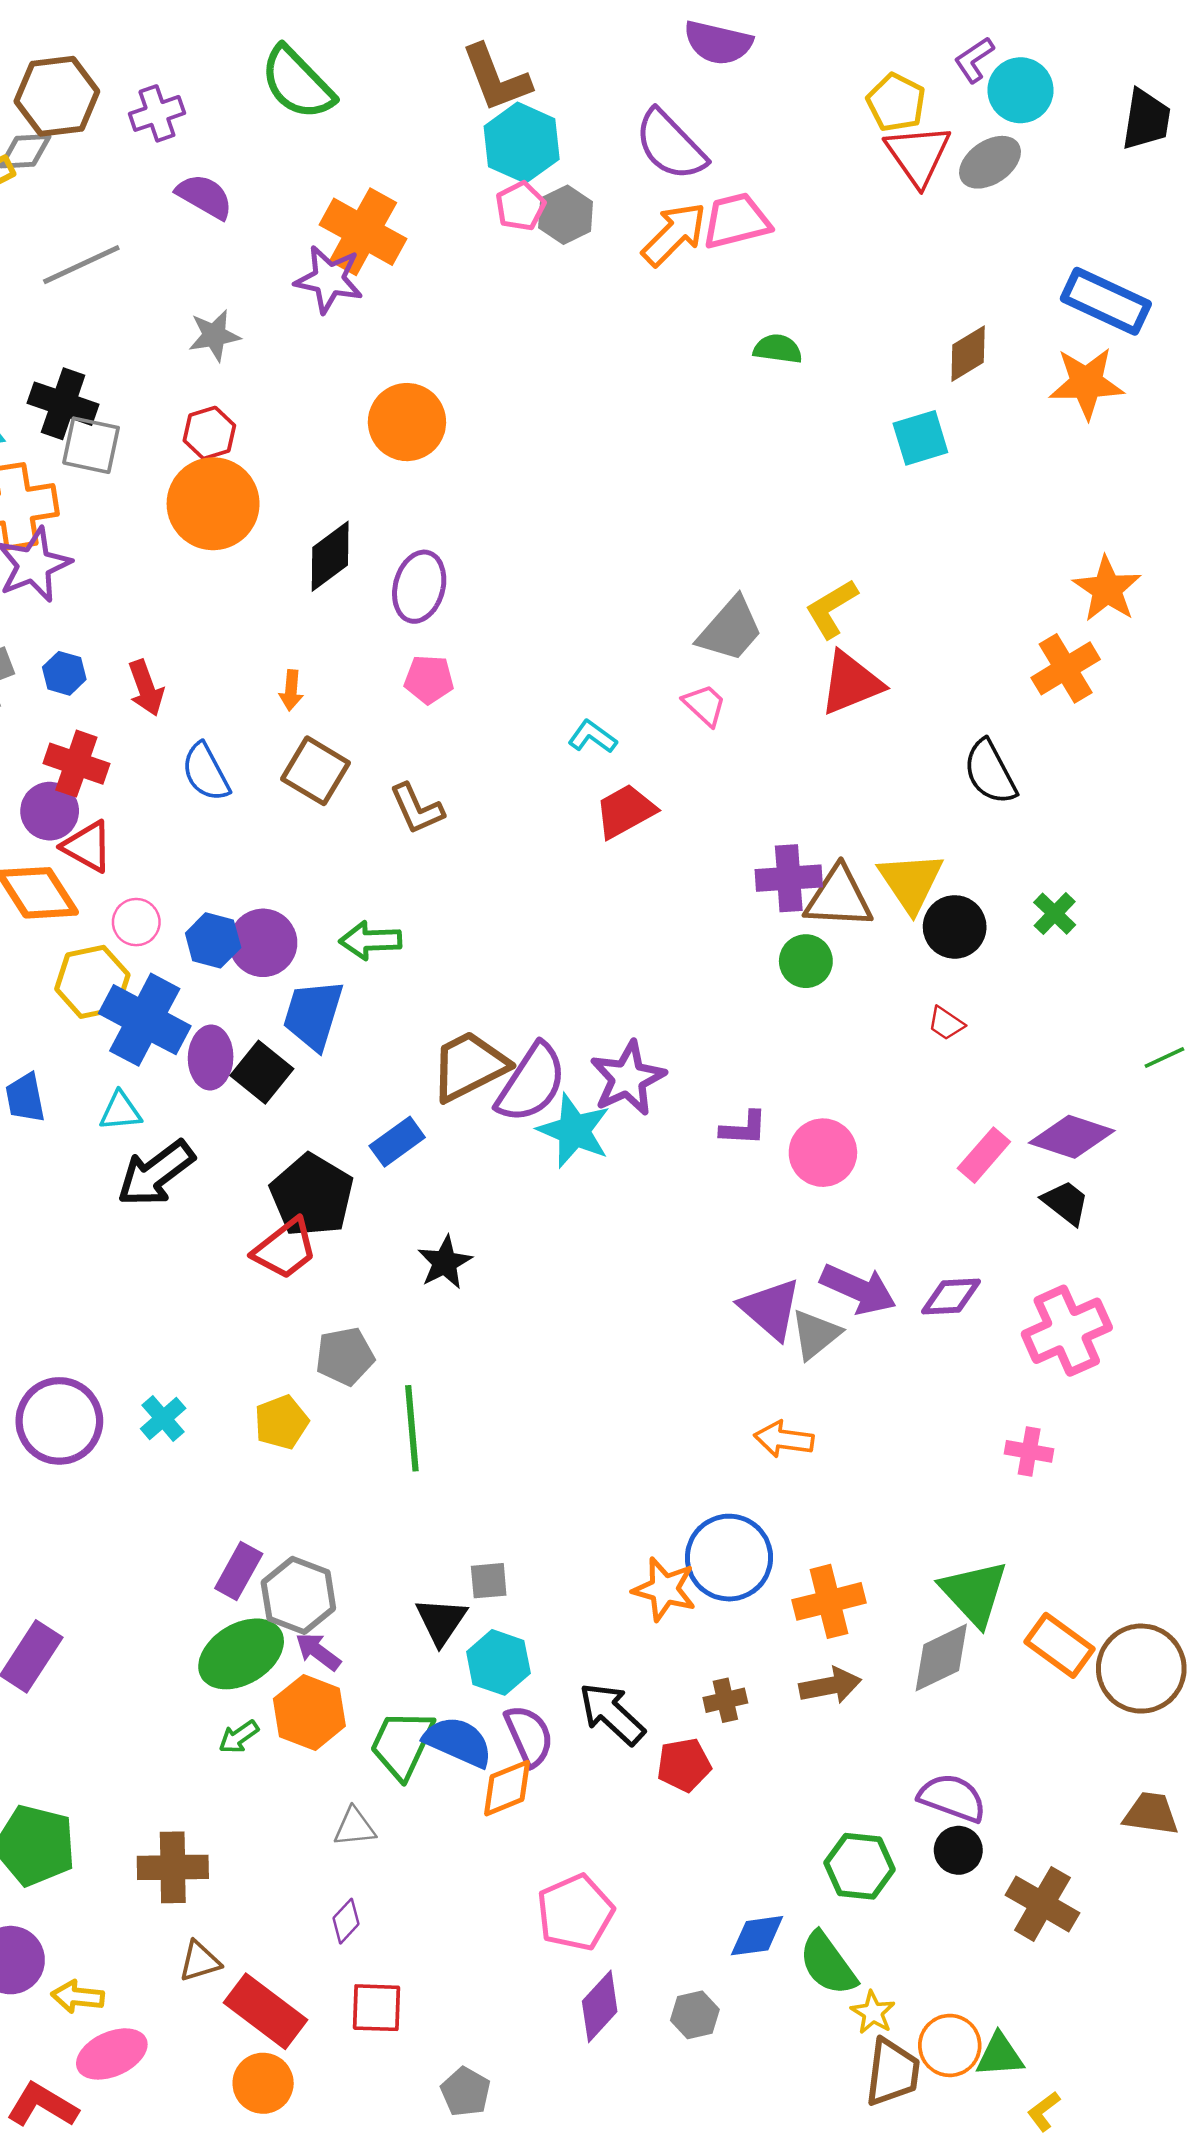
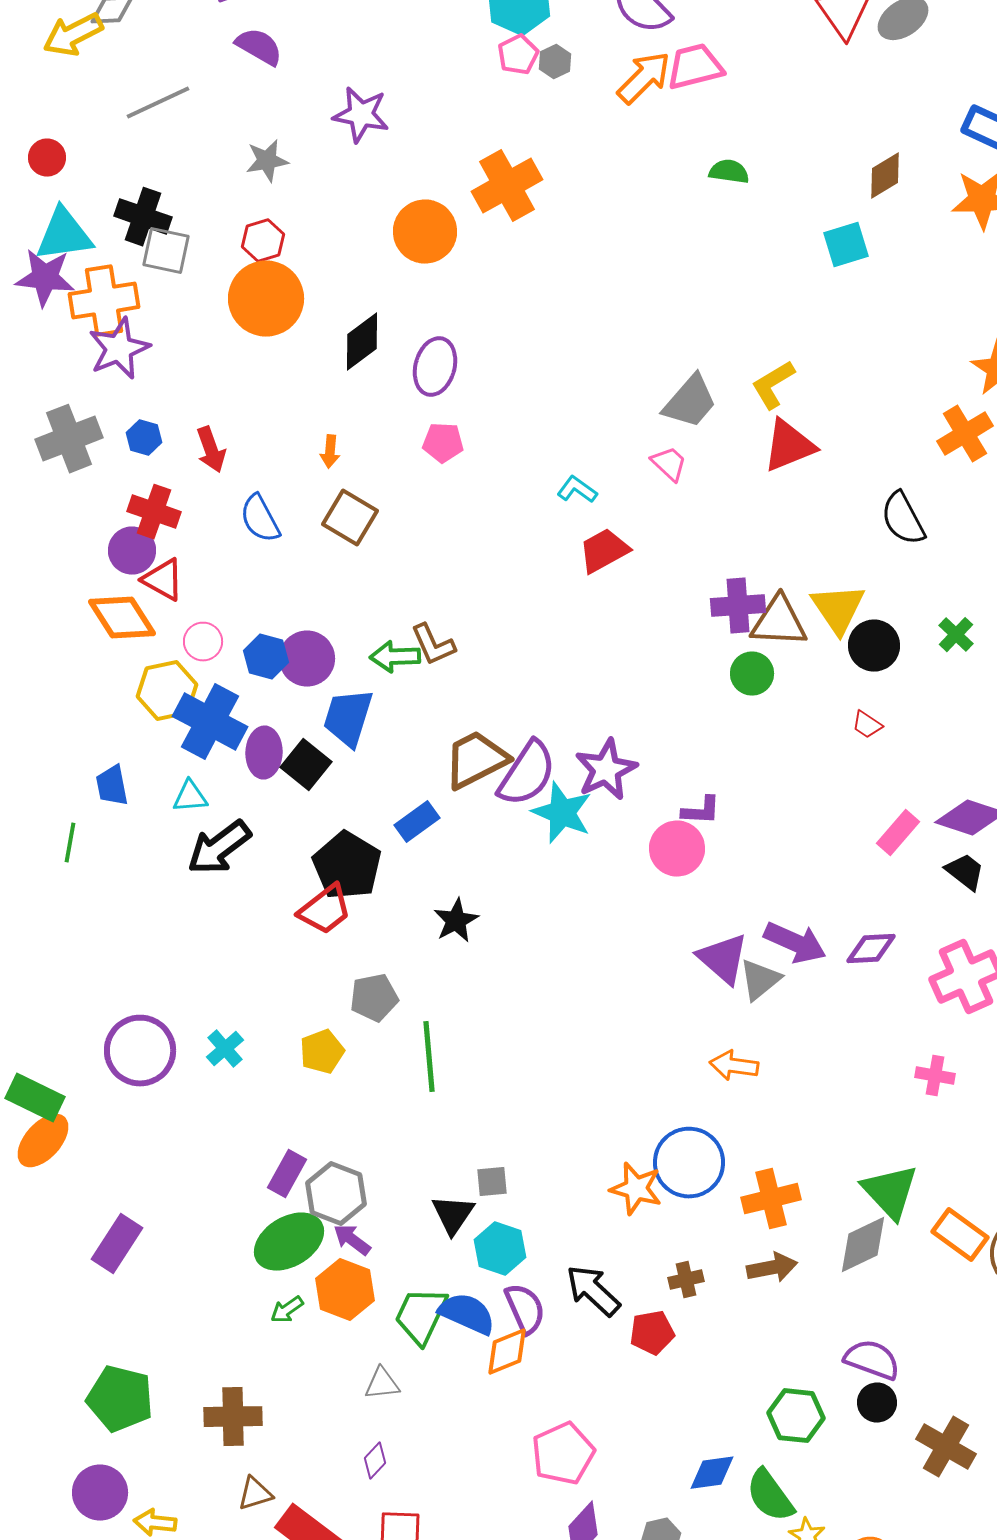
gray hexagon: (566, 215) -> (555, 62), size x0.7
orange cross: (363, 232) -> (507, 186), moved, turned 32
brown L-shape: (417, 809) -> (433, 645), moved
pink circle: (823, 1153) -> (677, 849), moved

